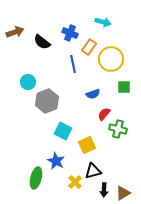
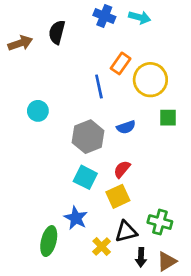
cyan arrow: (103, 22) -> (140, 17), moved
blue cross: (70, 33) -> (104, 16), moved
black semicircle: (42, 42) -> (57, 32), moved, turned 66
gray hexagon: (47, 101) -> (88, 137), moved
red semicircle: (104, 114) -> (122, 169), moved
green cross: (118, 129) -> (160, 222), moved

